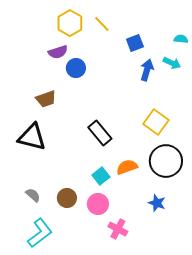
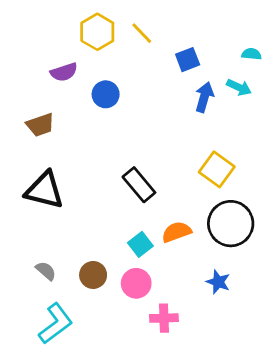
purple semicircle: (58, 52) -> (64, 72), moved
brown trapezoid: (46, 99) -> (40, 125), moved
pink cross: (118, 229) -> (164, 318), turned -30

